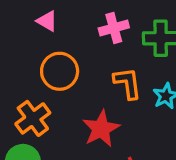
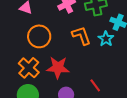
red star: (101, 129) -> (58, 67), moved, turned -30

